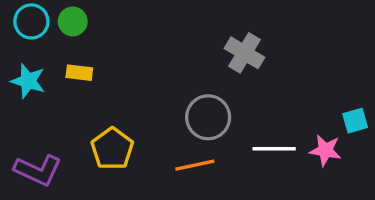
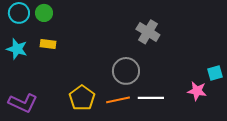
yellow pentagon: (112, 149) -> (82, 98), moved
white line: (274, 149) -> (151, 98), moved

